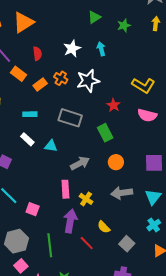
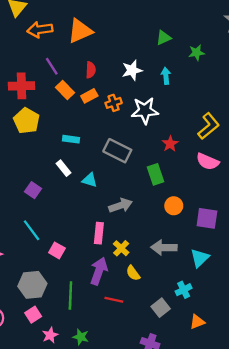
orange cross: (61, 78) -> (114, 103), turned 32
orange rectangle: (40, 85) -> (89, 96), moved
yellow L-shape: (143, 85) -> (209, 126), turned -80
orange circle: (116, 162) -> (174, 206), moved
cyan cross: (154, 225) -> (184, 290), moved
yellow semicircle: (104, 227) -> (133, 273), moved
red line: (87, 243) -> (114, 300), turned -42

